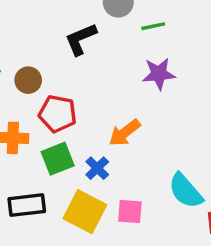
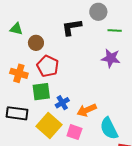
orange arrow: (125, 133) -> (87, 110), moved

